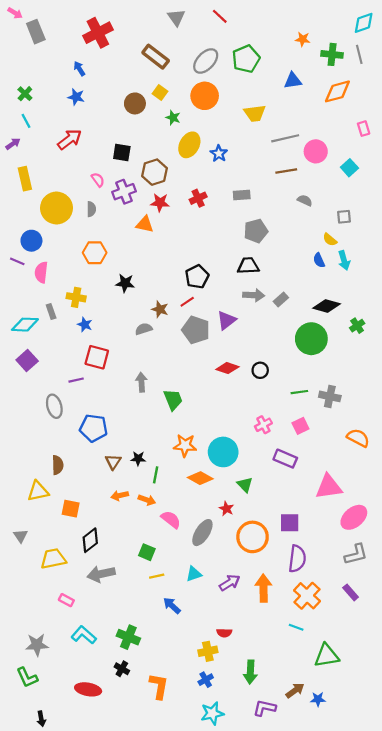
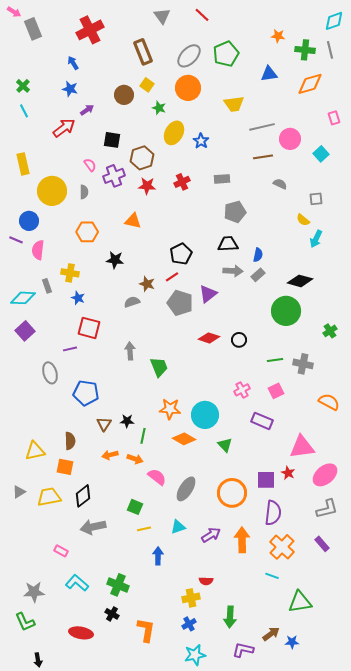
brown rectangle: (156, 57) -> (143, 52), turned 30
purple arrow: (13, 144) -> (87, 110), moved
orange triangle: (145, 224) -> (133, 221), moved
blue semicircle: (319, 260) -> (258, 255), moved, turned -144
cyan arrow: (344, 260) -> (316, 239), turned 42
green cross: (357, 326) -> (330, 331), moved
brown semicircle: (58, 465) -> (70, 441), moved
red star: (226, 509) -> (288, 473), moved
gray triangle: (21, 536) -> (19, 492), turned 32
yellow trapezoid: (53, 559) -> (49, 497), moved
blue arrow: (172, 606) -> (158, 556), turned 48

